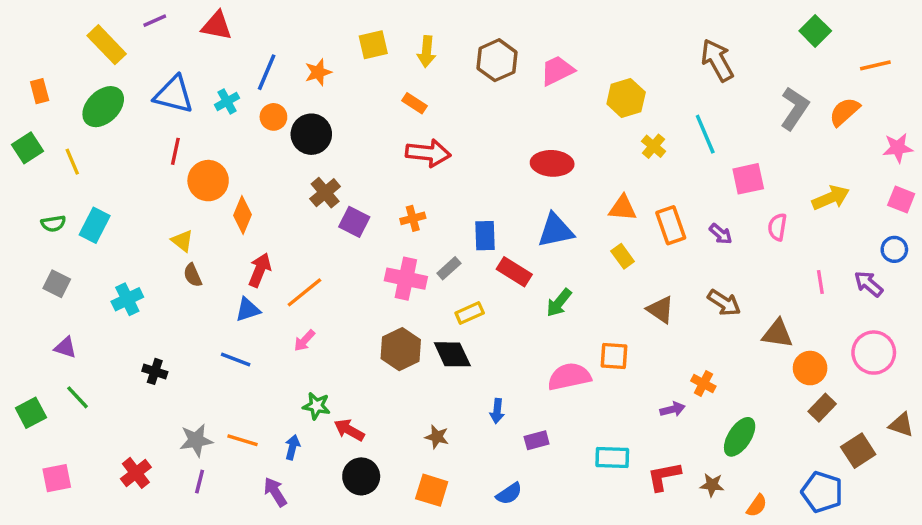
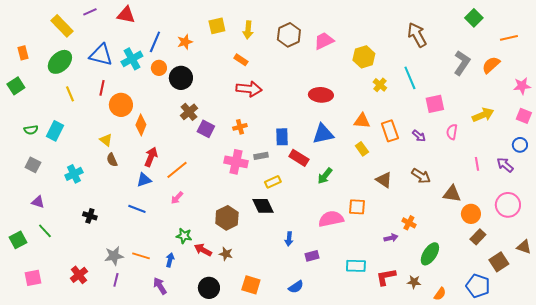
cyan cross: (227, 101) -> (132, 59), size x1.5
yellow line: (72, 162) -> (70, 94), moved
gray rectangle: (449, 268) -> (261, 156), turned 32
brown hexagon: (401, 349) -> (227, 218), moved
brown star: (437, 437) -> (226, 254), moved
black circle: (361, 476) -> (209, 288), moved

